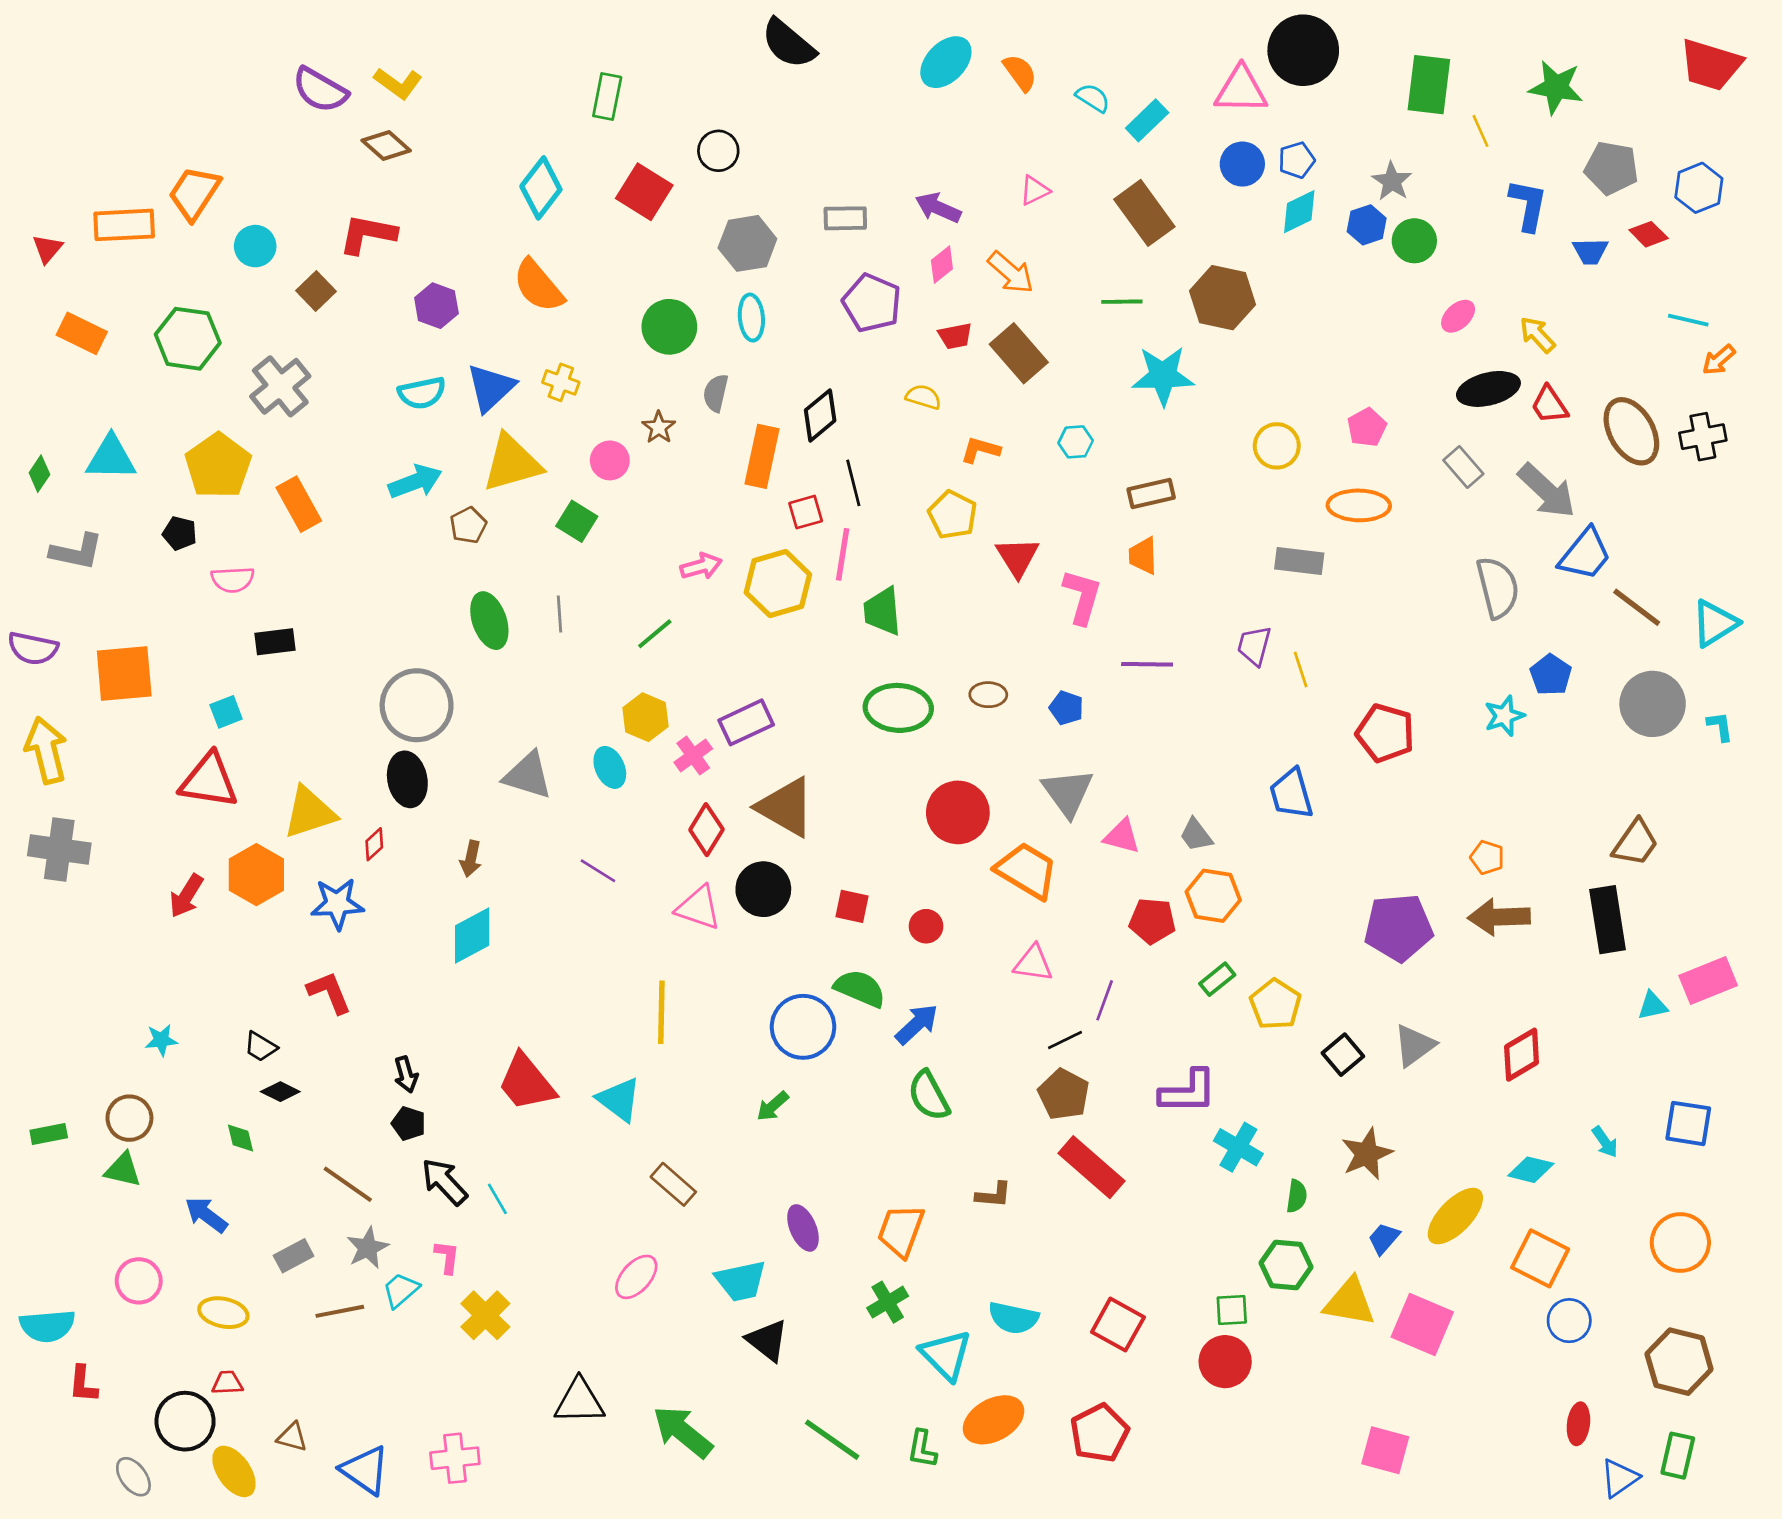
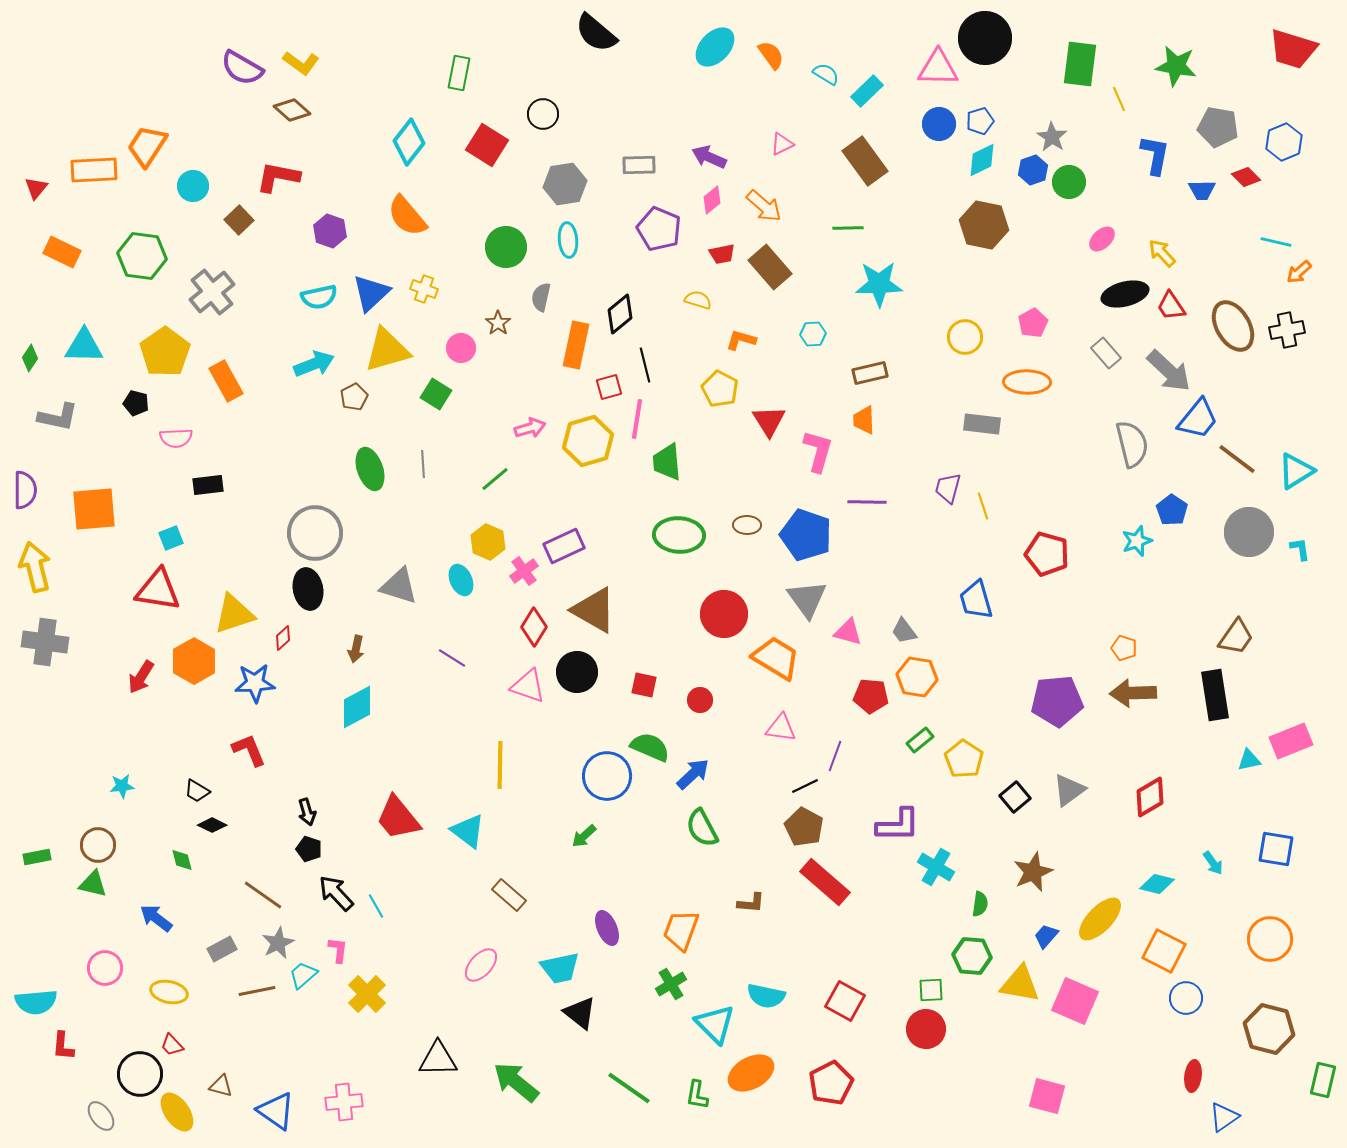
brown hexagon: (1222, 298) -> (984, 225), moved
purple semicircle: (33, 648) -> (25, 490), turned -102
blue pentagon: (1066, 708) -> (806, 535), size x2.0
red trapezoid: (227, 1383) -> (172, 1045), turned -130
green rectangle: (1678, 1456) -> (1323, 1080), moved

